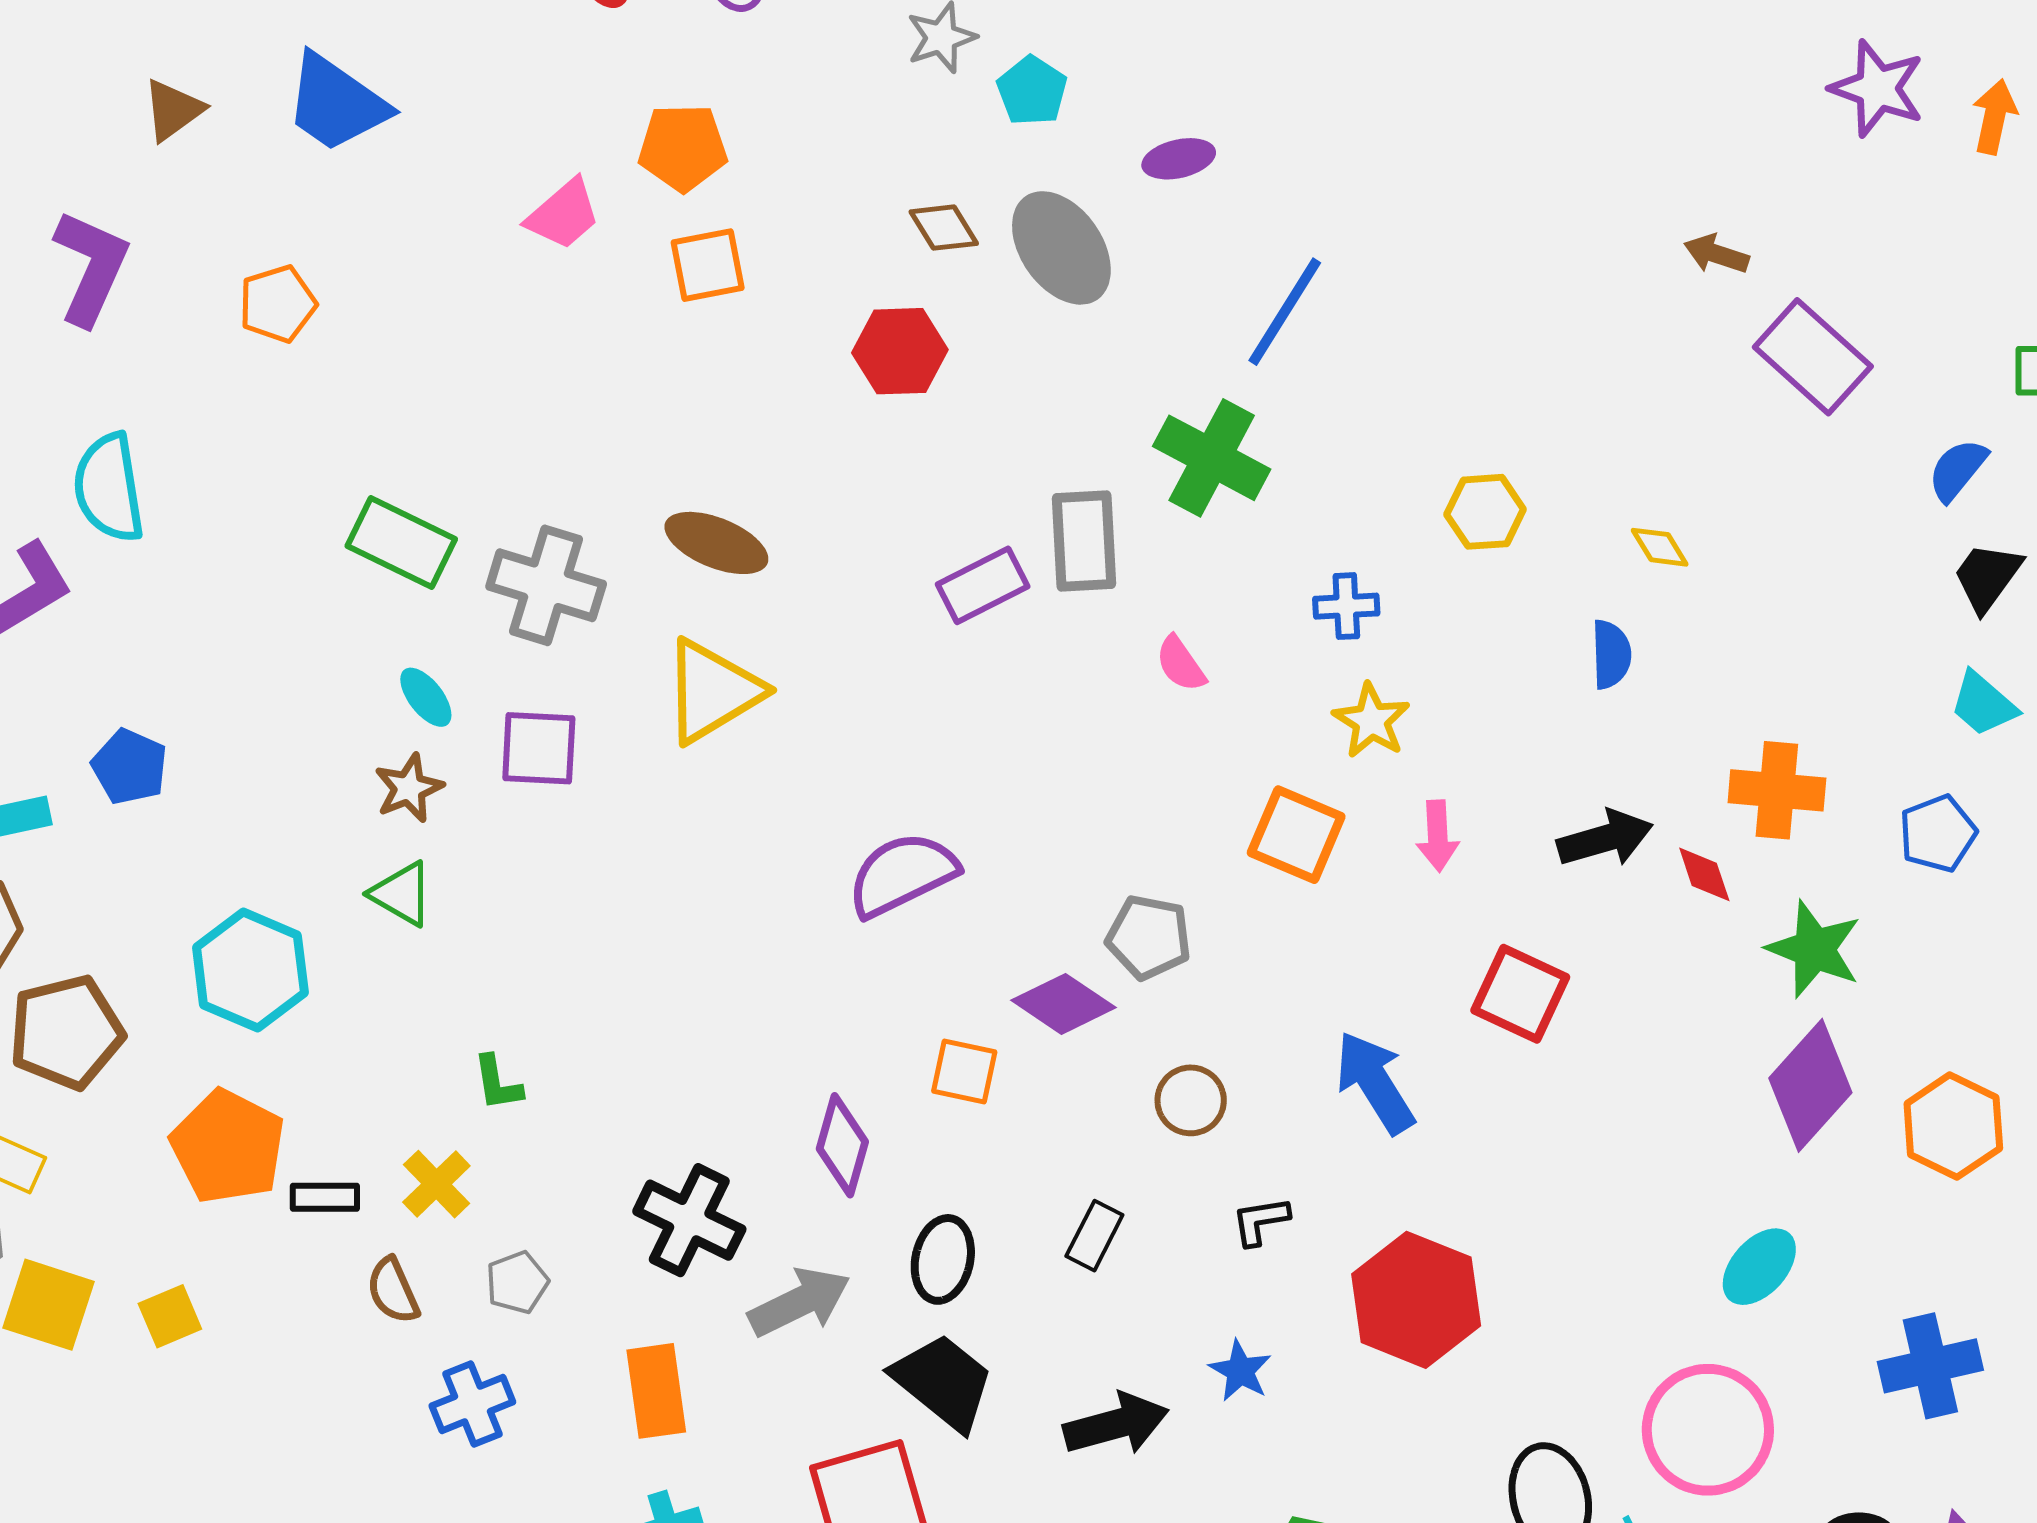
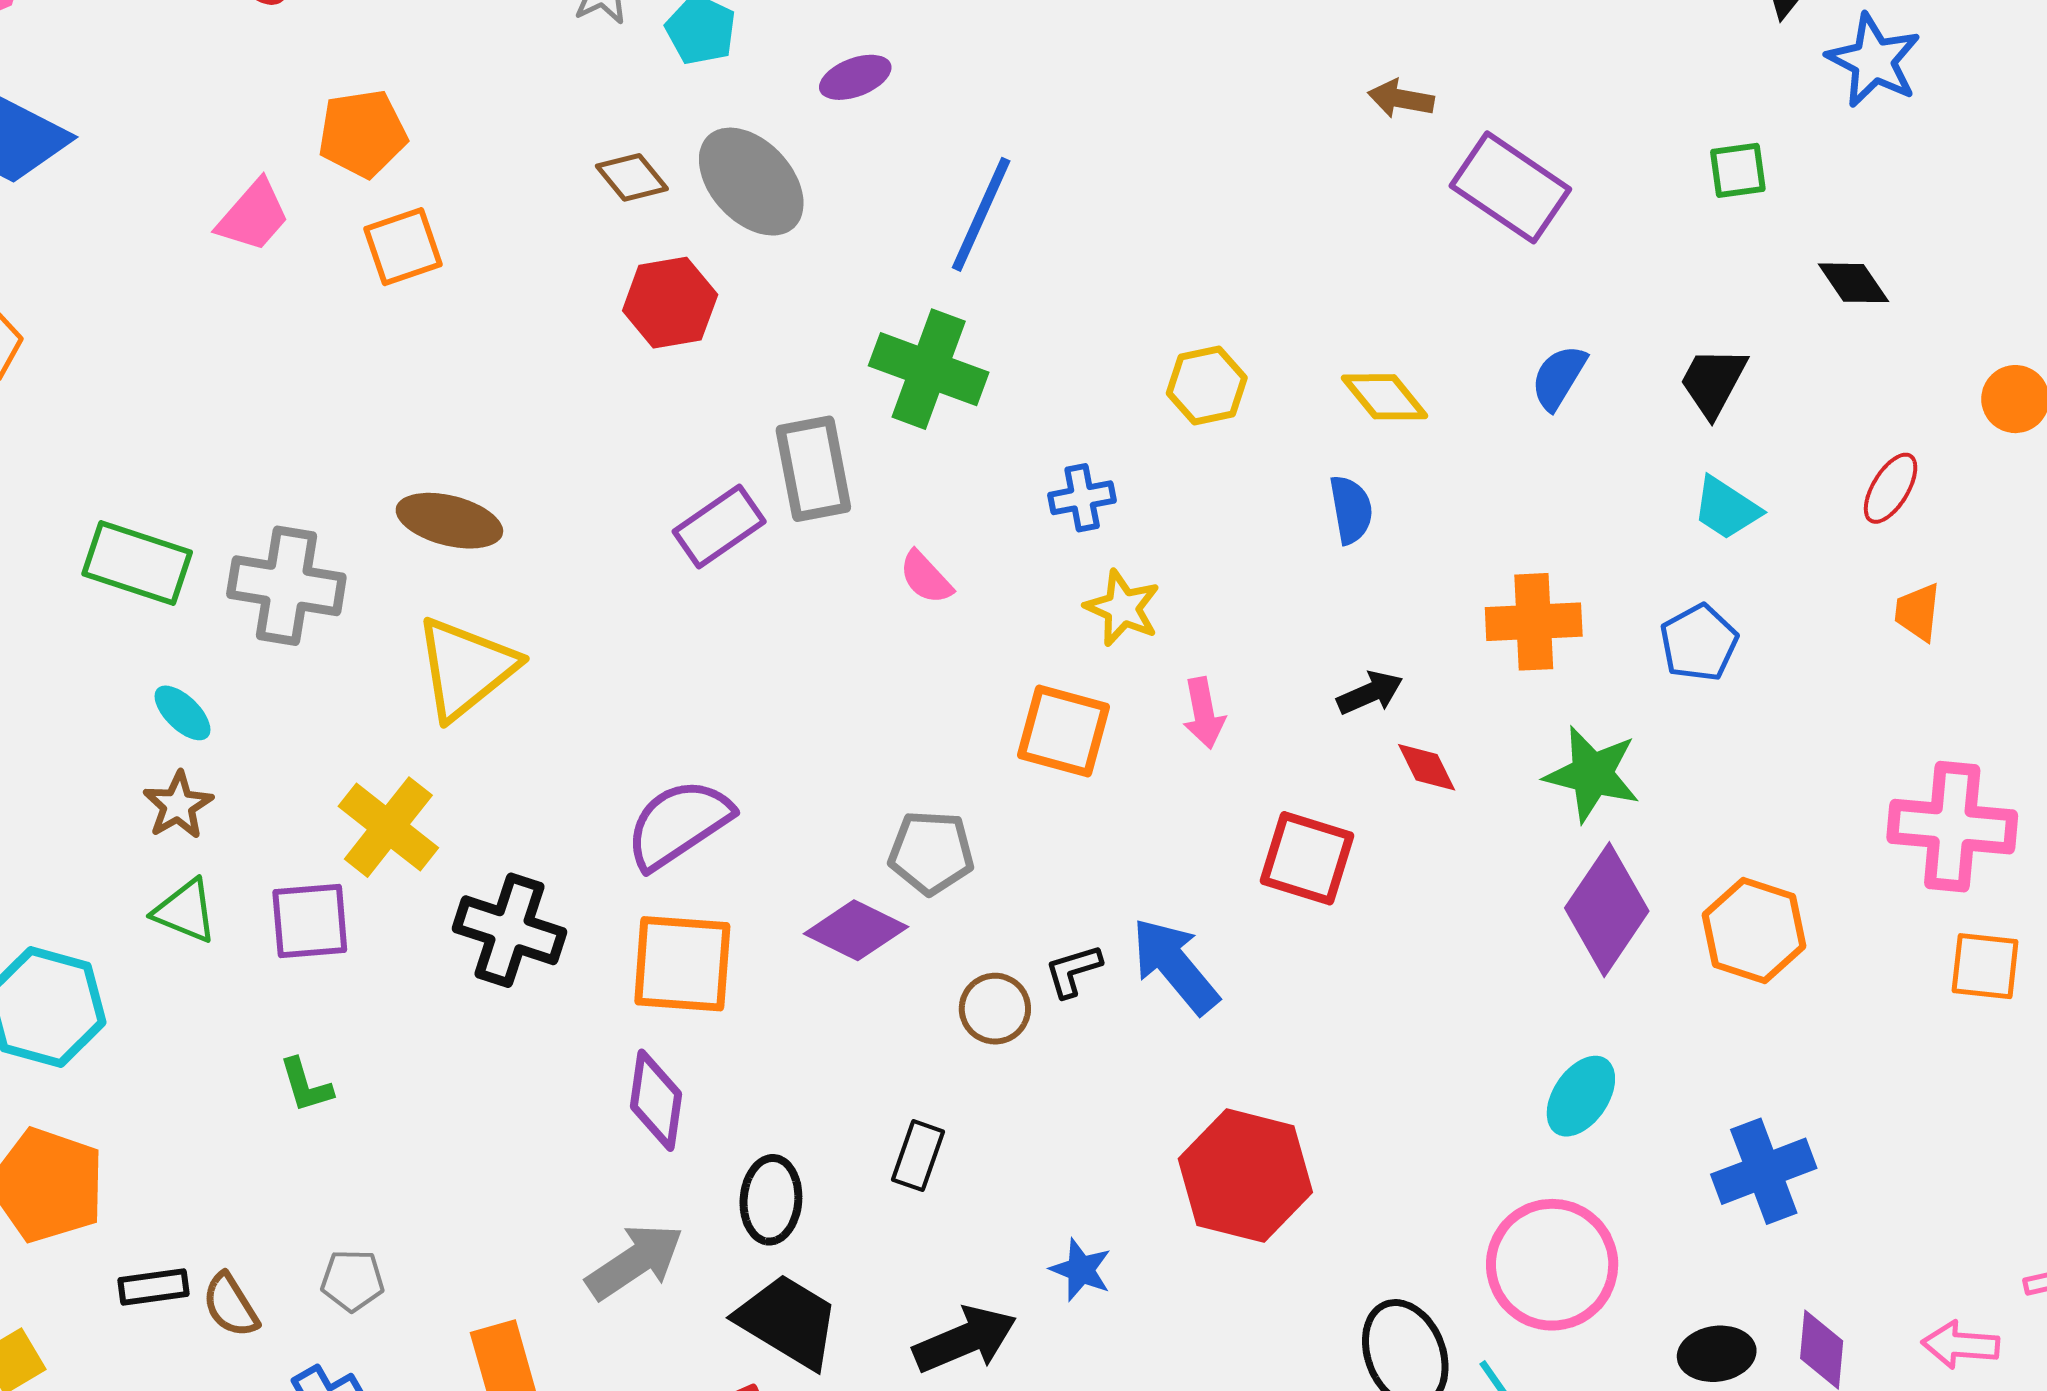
red hexagon: (900, 351) -> (670, 303), moved
blue semicircle: (1958, 470) -> (1559, 377), moved
yellow diamond: (1660, 547) -> (1384, 397), size x1.4
purple square: (539, 748) -> (310, 921), moved
black arrow: (1605, 839) -> (1370, 693), size x0.7
red diamond: (1704, 874) -> (1427, 767), moved
orange square: (964, 1072) -> (682, 964), moved, size x1.6
yellow cross: (436, 1184) -> (388, 827), moved, size x1.4
black rectangle: (325, 1197) -> (154, 1287), moved
black cross: (689, 1220) -> (510, 930), moved
black L-shape: (1260, 1221) -> (1073, 971), moved
gray pentagon: (517, 1282) -> (352, 1280), turned 30

